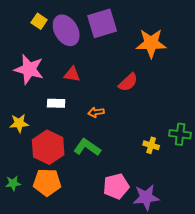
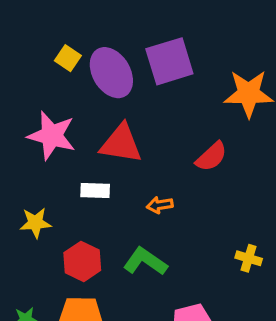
red triangle: (72, 74) -> (121, 144), size x1.6
red hexagon: (48, 147) -> (82, 261), size x0.7

